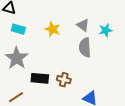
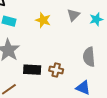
gray triangle: (83, 25) -> (73, 15), turned 40
gray semicircle: (85, 47) -> (89, 57), moved

